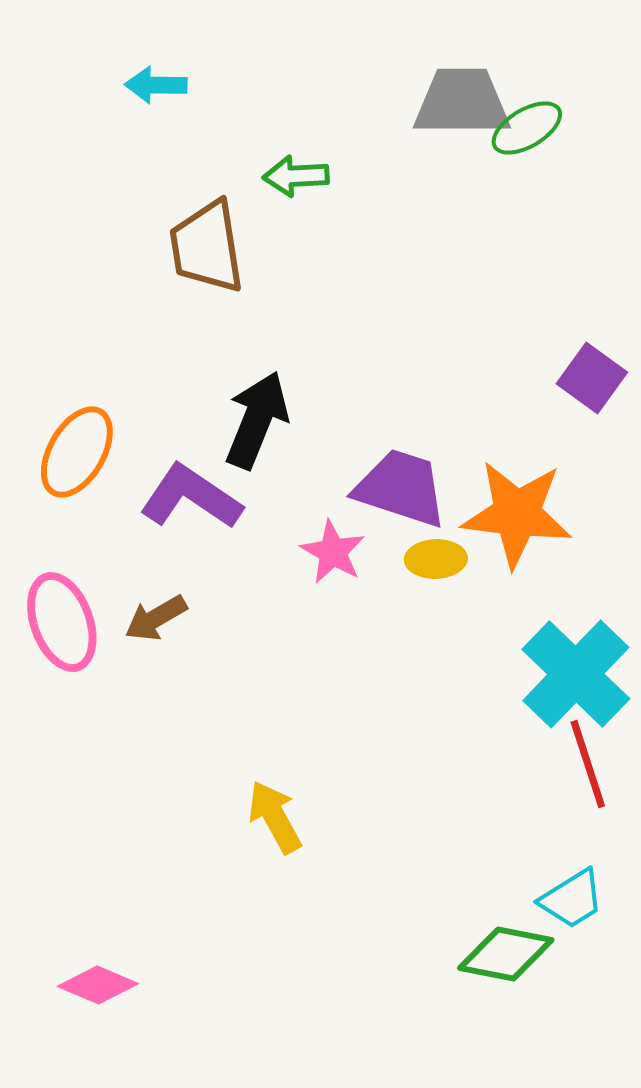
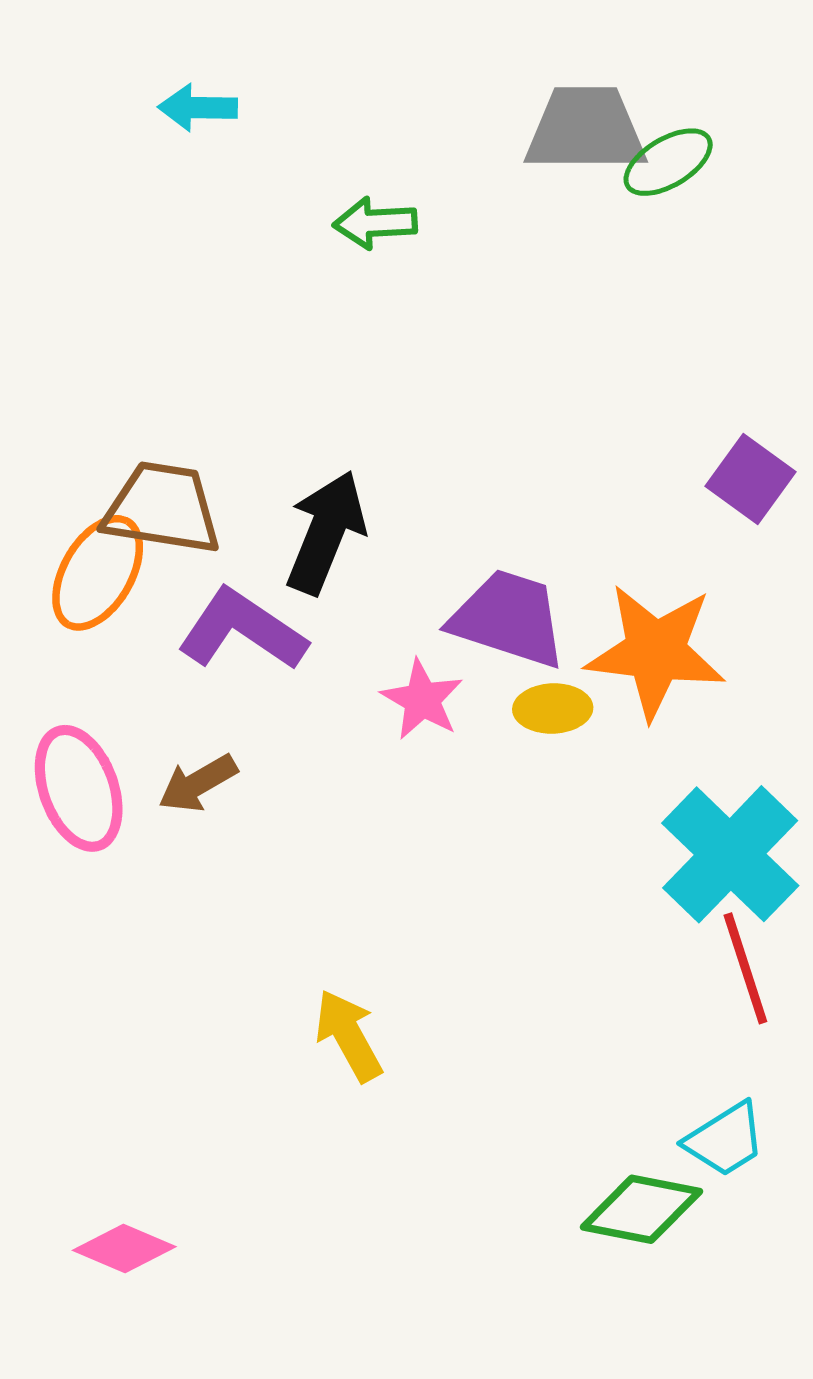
brown trapezoid: (207, 247) -> (162, 508), moved, turned 108

